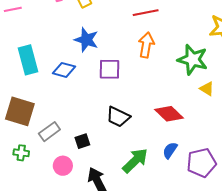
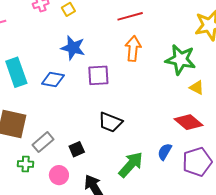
red diamond: (169, 114) -> (189, 122), moved
green cross: (21, 153) -> (26, 164), moved

